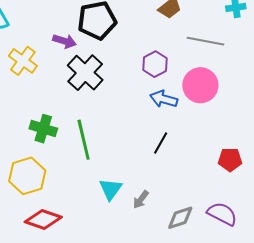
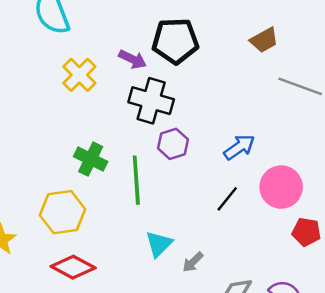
purple hexagon: (155, 64) -> (173, 144), moved
black cross: (85, 73) -> (151, 101), turned -36
pink circle: (200, 85) -> (281, 187), moved
blue arrow: (164, 99) -> (239, 147), turned 120

